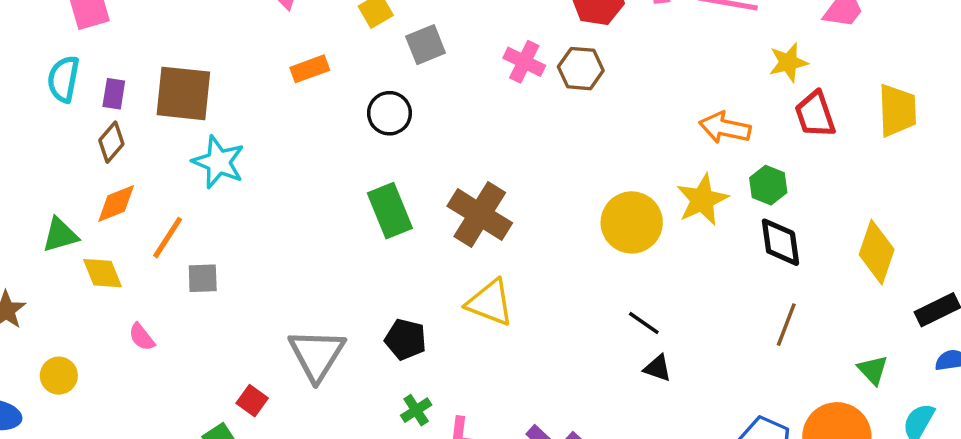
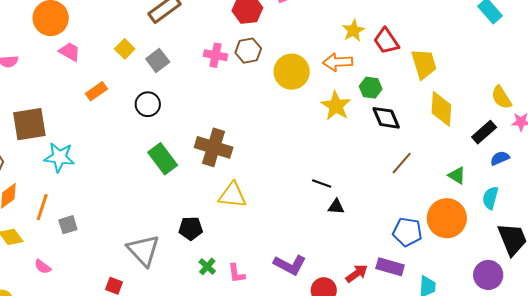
yellow star: (788, 62) -> (353, 31), moved
yellow trapezoid: (897, 110) -> (424, 64), moved
yellow circle: (632, 222) -> (292, 72), moved
brown line: (786, 325) -> (402, 163), turned 35

